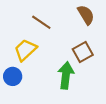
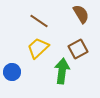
yellow trapezoid: (25, 50) -> (38, 48), moved

